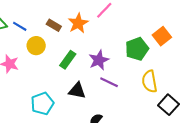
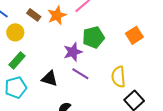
green pentagon: (137, 49) -> (93, 37), moved
green rectangle: (68, 60) -> (17, 60), moved

